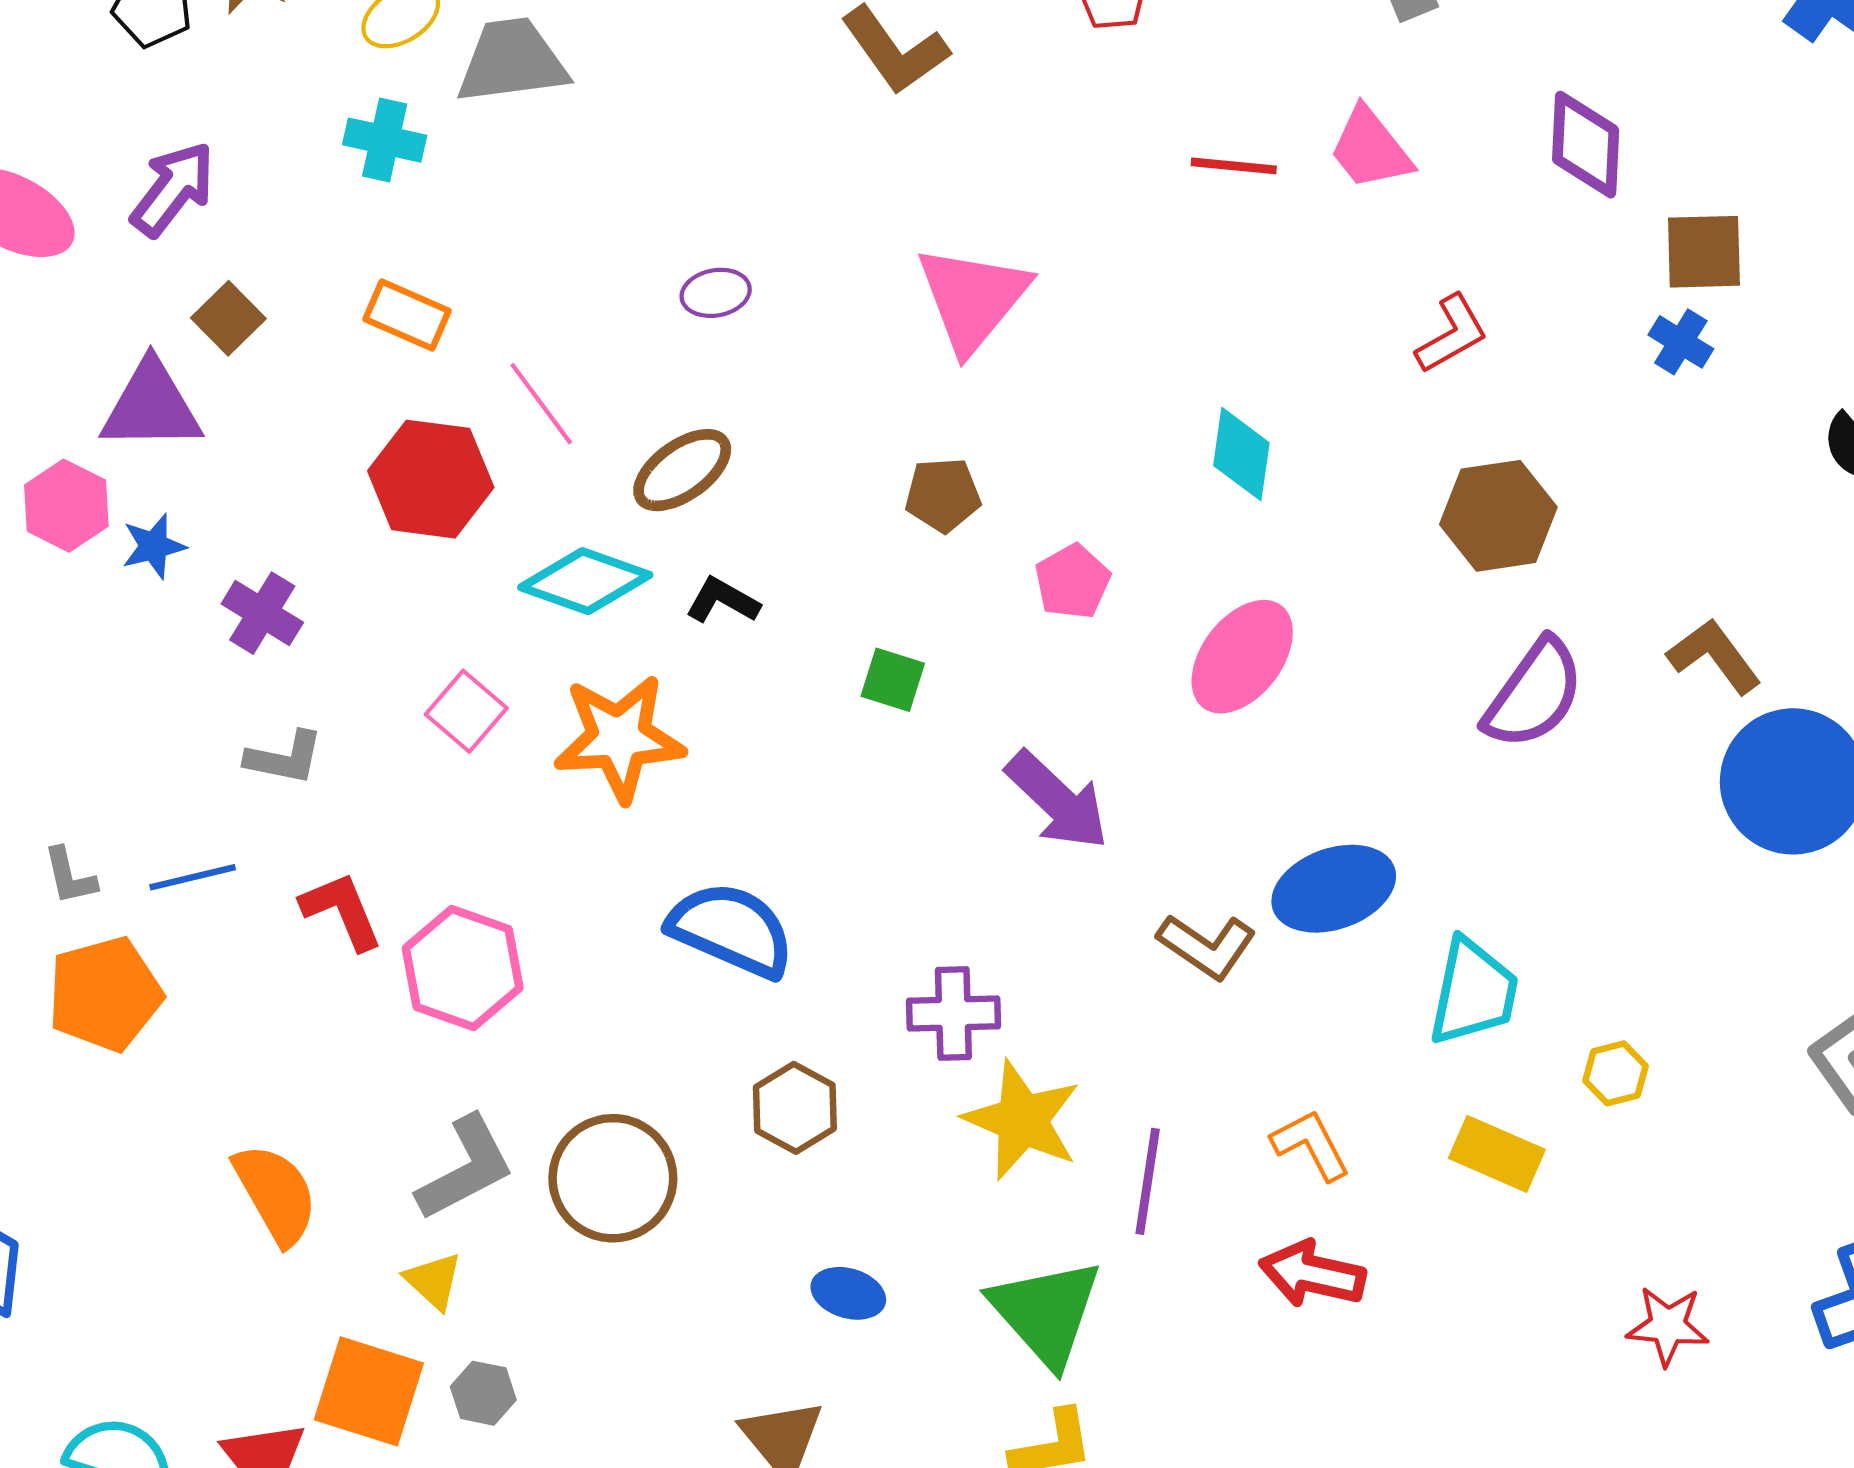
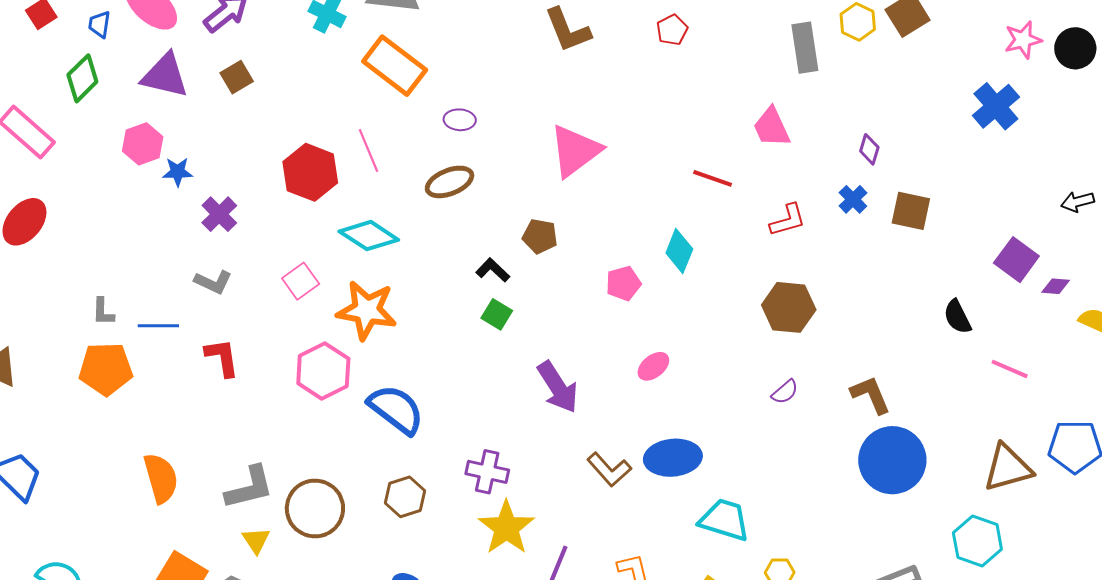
purple diamond: (1586, 145) -> (869, 149), size x0.6
red line: (1234, 166) -> (713, 178), moved
orange rectangle: (407, 315) -> (395, 66), moved, size x1.6
blue cross: (1681, 342) -> (853, 199), moved
purple triangle: (151, 406) -> (165, 76), moved
brown ellipse: (682, 470) -> (450, 182), moved
pink pentagon: (1072, 582) -> (623, 283), moved
black L-shape: (723, 601) -> (493, 270), moved
pink ellipse: (1242, 657) -> (653, 366), moved, size x0.6
purple semicircle: (1534, 694) -> (785, 392), size x0.5
pink hexagon: (463, 968) -> (323, 371), moved
cyan trapezoid: (1473, 992) -> (725, 520), turned -98
yellow triangle: (433, 1281) -> (256, 540), moved

